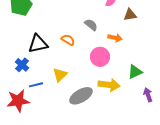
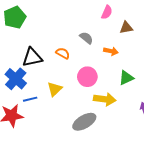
pink circle: (100, 57) -> (87, 77), moved
blue cross: (22, 65) -> (16, 79), size x1.5
green triangle: (135, 72) -> (126, 78), moved
gray ellipse: (81, 96) -> (84, 122), moved

